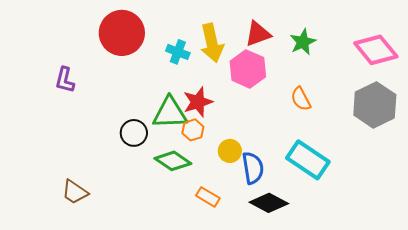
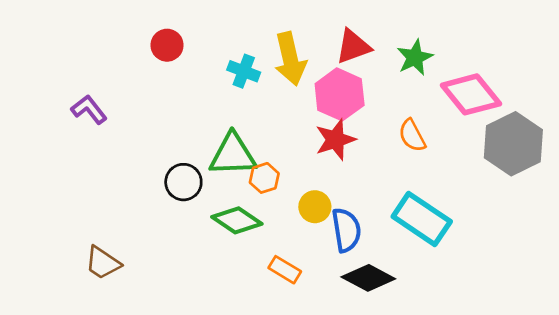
red circle: (122, 33) -> (167, 45), size x0.5
pink diamond: (376, 50) -> (471, 94), moved
purple L-shape: (65, 80) -> (89, 110), turned 128
red star: (198, 102) -> (335, 140), moved

